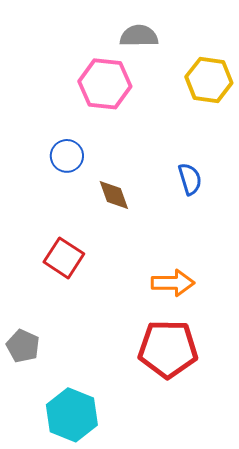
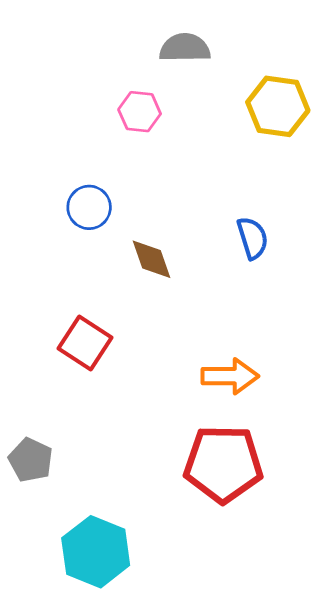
pink hexagon: (105, 84) -> (140, 112), size x0.6

